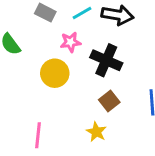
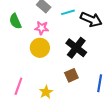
pink star: (70, 42) -> (42, 28), moved
yellow star: (96, 132) -> (46, 92), moved

